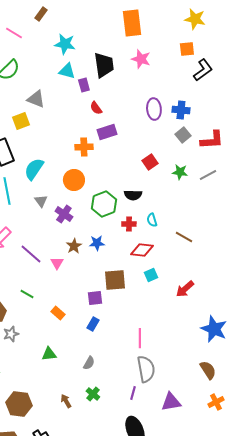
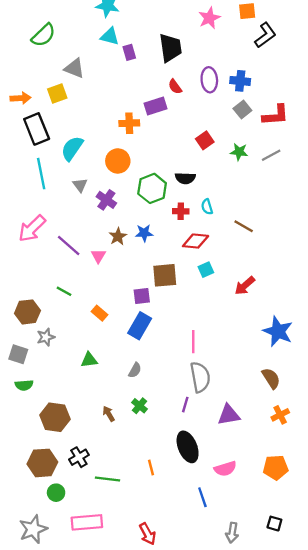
pink star: (141, 59) -> (209, 18), moved, turned 30
black trapezoid: (104, 65) -> (170, 48), moved
red semicircle: (96, 108) -> (175, 87), moved
blue rectangle: (93, 324) -> (140, 326), size x1.6

